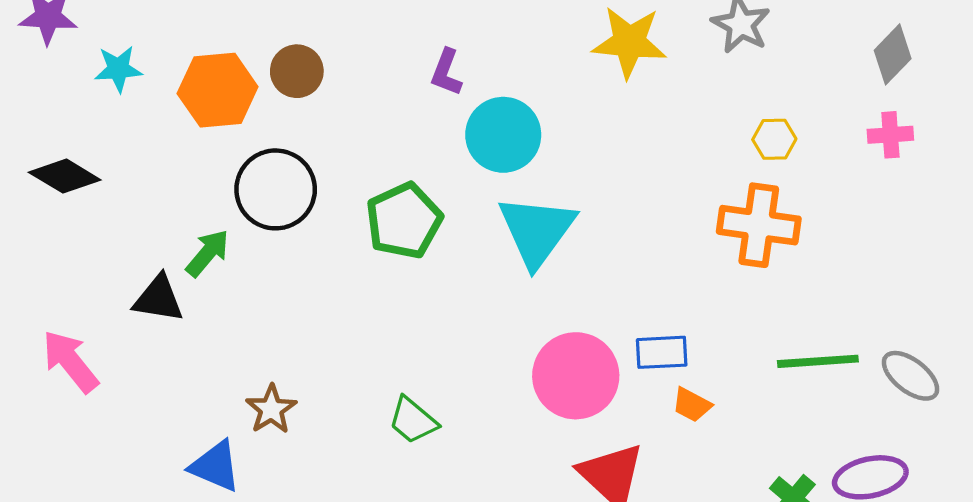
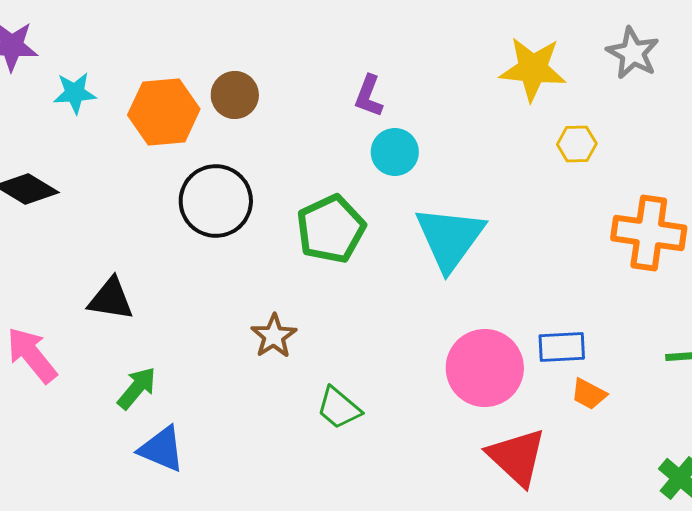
cyan circle: (503, 135) -> (395, 152), moved, size x0.7
yellow hexagon: (774, 139) -> (577, 144), moved
green arrow: (208, 253) -> (137, 388), moved
brown star: (271, 409) -> (274, 336), moved

